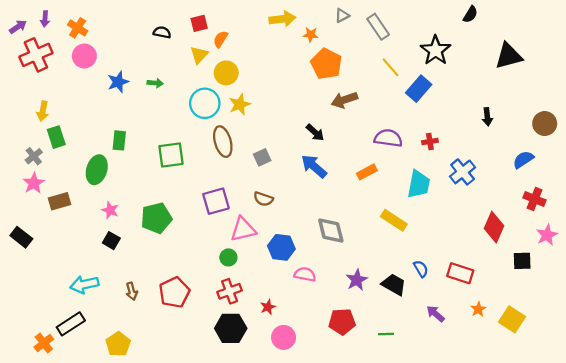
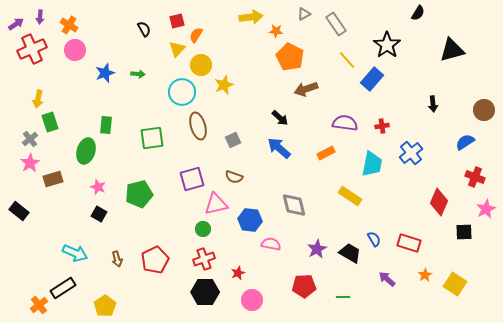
black semicircle: (162, 32) -> (144, 29), turned 49
yellow star: (240, 104) -> (224, 85), moved
cyan arrow: (84, 284) -> (75, 253), turned -145

